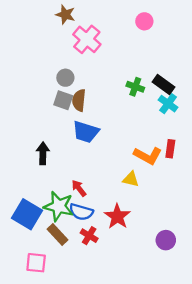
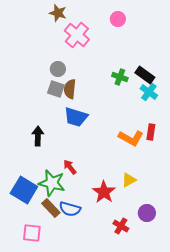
pink circle: (144, 21) -> (118, 19), moved
yellow triangle: (131, 179) -> (129, 180), moved, turned -42
blue semicircle: (81, 212) -> (70, 209), moved
red cross: (89, 236) -> (121, 226), moved

